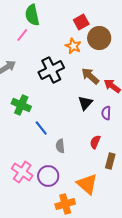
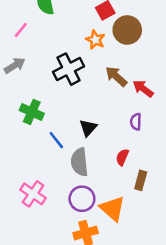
pink line: (22, 35) -> (21, 30), moved
black triangle: (85, 103) -> (88, 128), moved
gray semicircle: (60, 146) -> (80, 162), size x1.6
purple circle: (48, 176) -> (82, 199), moved

